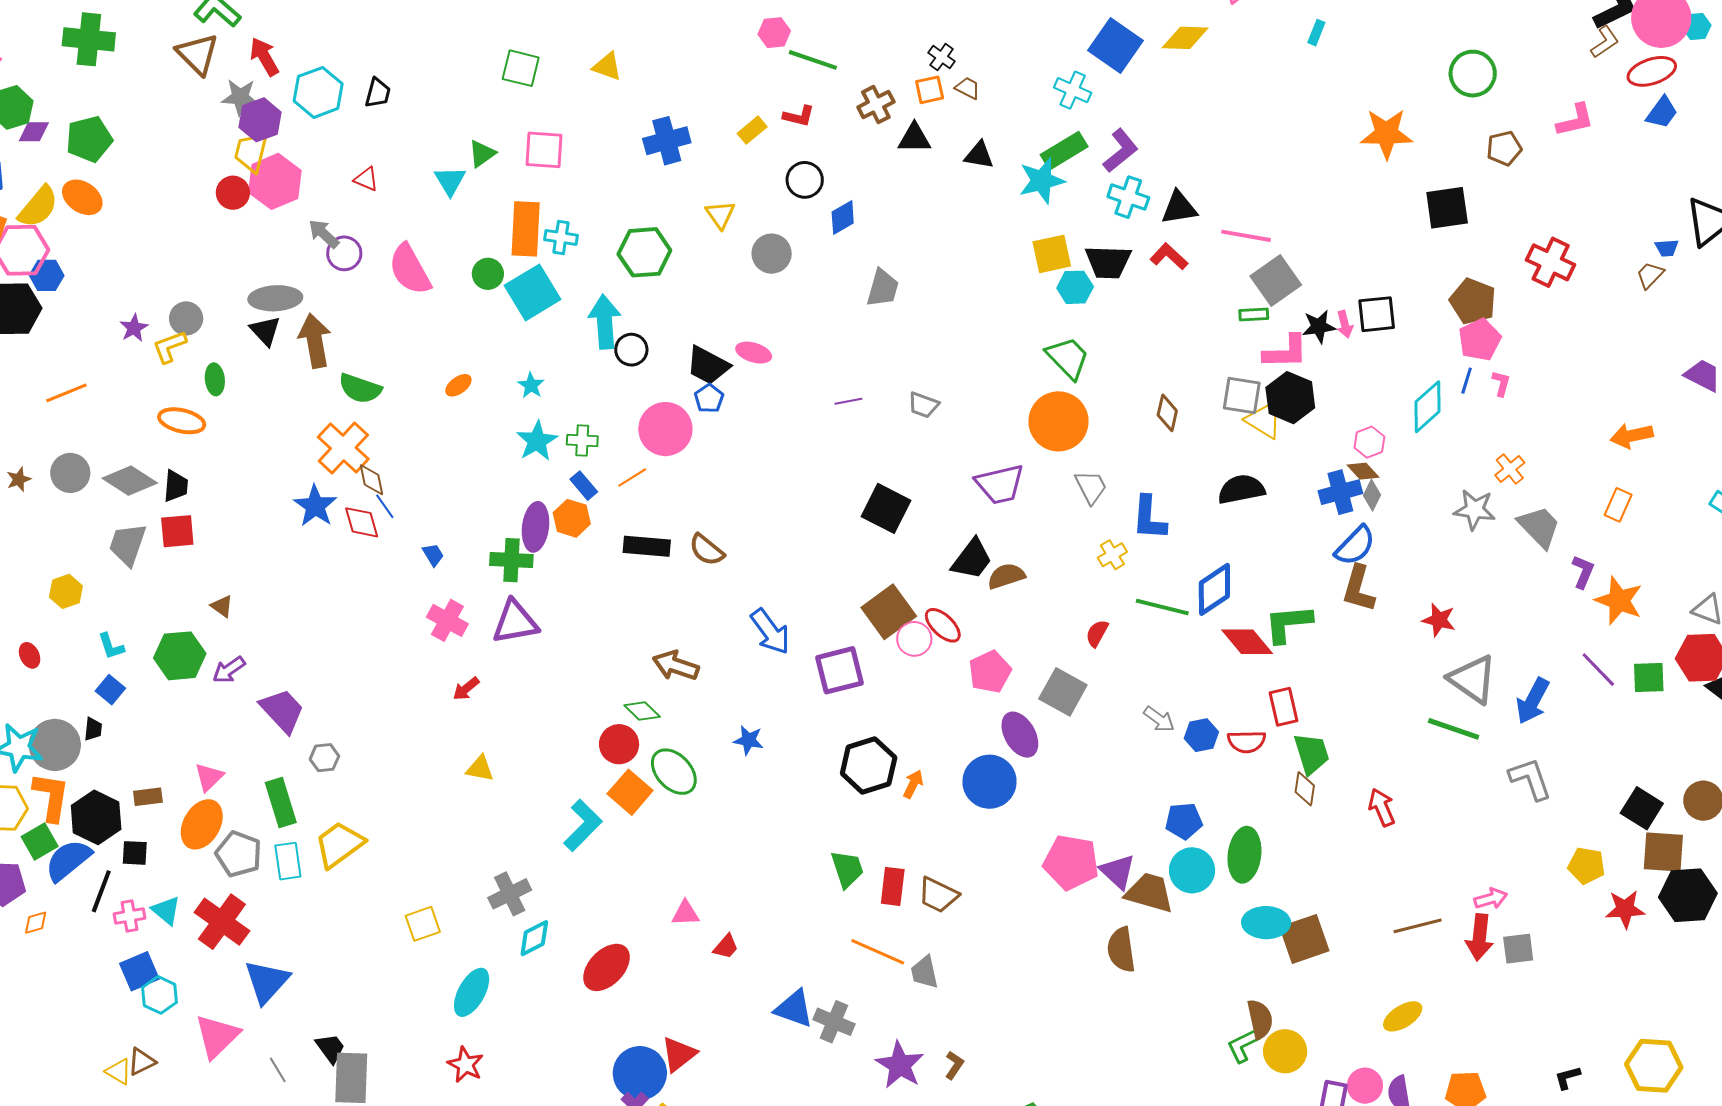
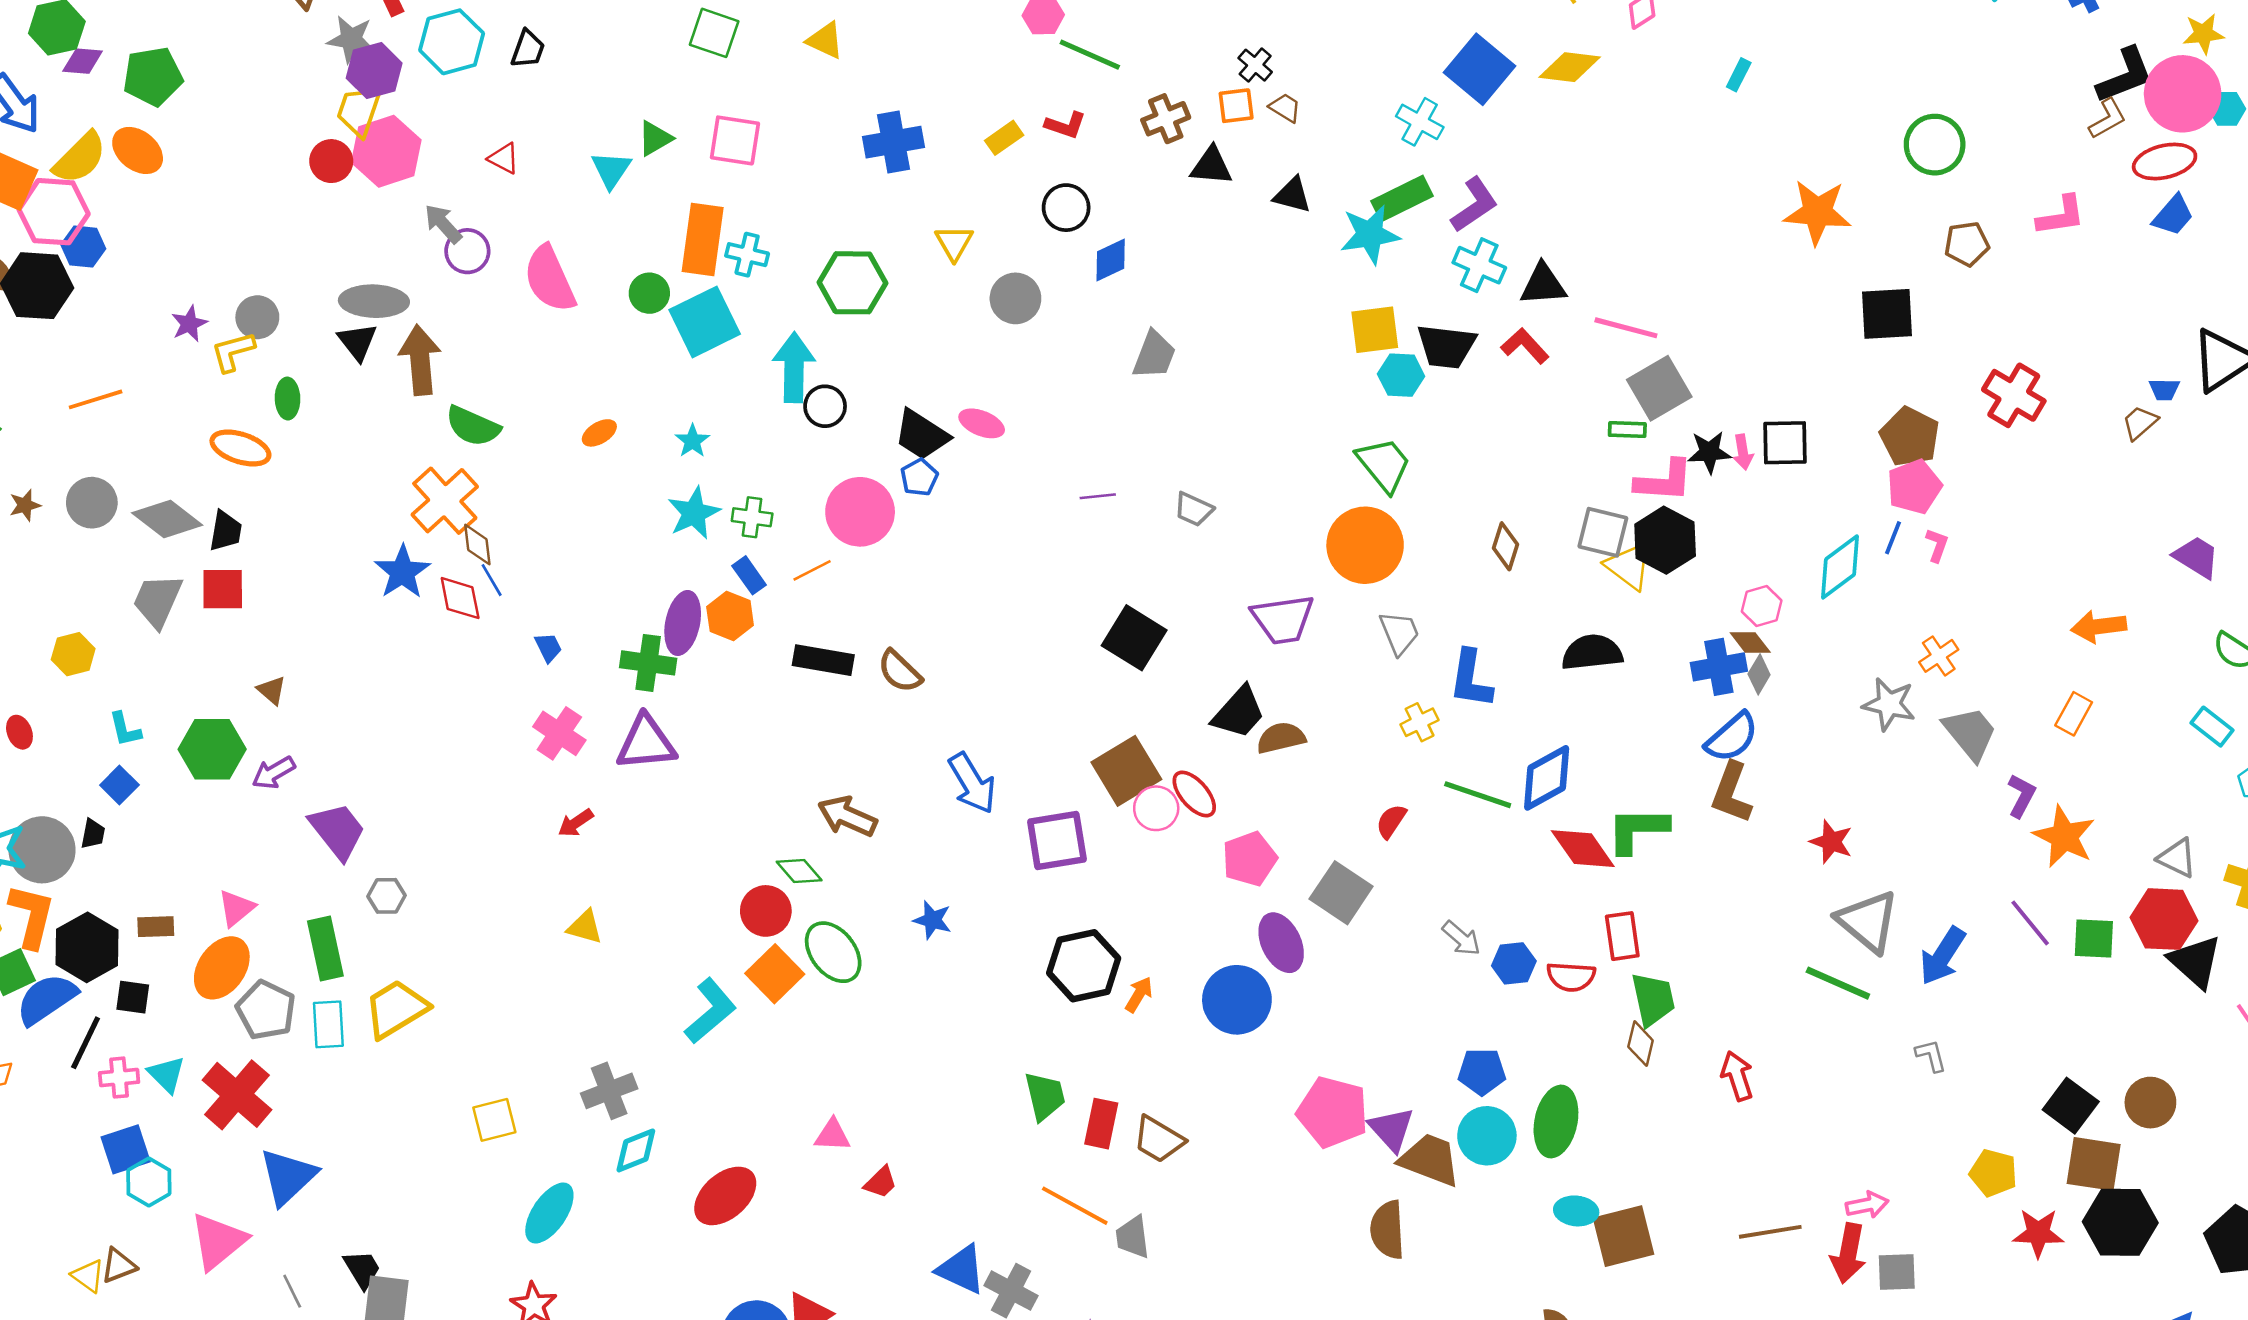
gray L-shape: (1530, 779) -> (1931, 1056), size x0.6
cyan ellipse: (1266, 923) -> (1576, 1211), size x0.7

